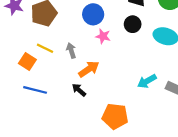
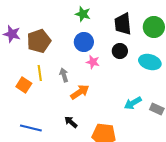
yellow line: (45, 48) -> (40, 73), turned 56
blue line: (35, 90) -> (31, 128), moved
black arrow: (79, 90) -> (71, 122), moved

